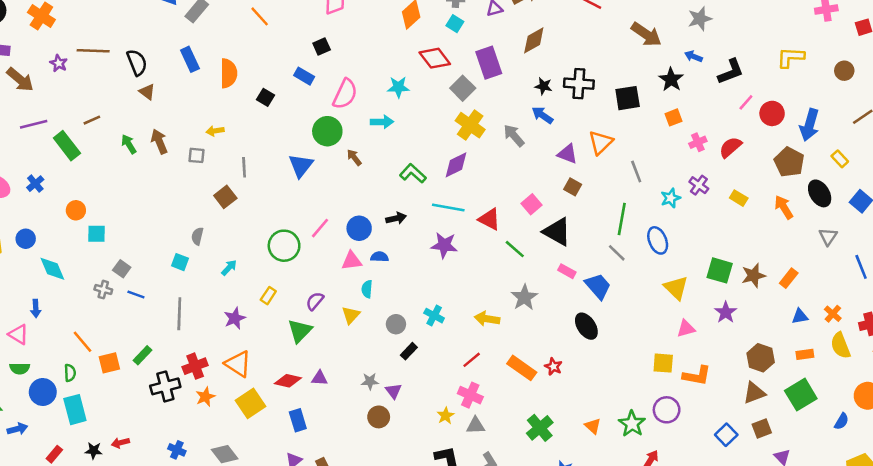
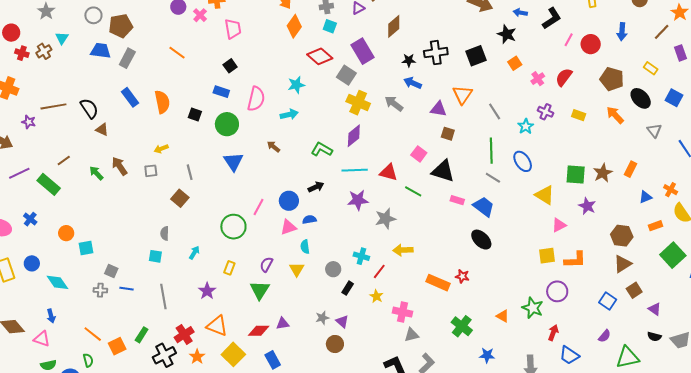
blue arrow: (809, 125) -> (622, 32), moved, size x0.7
green circle: (327, 131) -> (227, 124), moved
gray star: (524, 297) -> (385, 219), moved, turned 30
red line: (472, 360) -> (379, 271), moved
green square: (801, 395) -> (673, 255), moved
yellow star: (446, 416) -> (376, 296), moved

